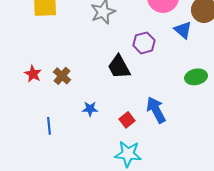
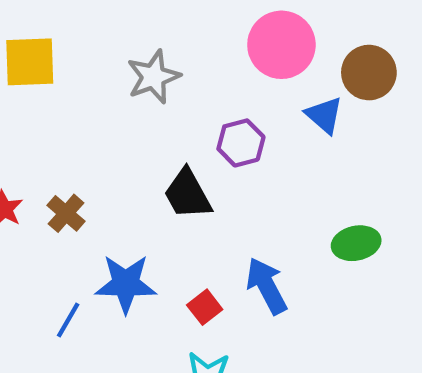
green ellipse: (196, 77) -> (356, 243), moved
blue star: (90, 109) -> (126, 284), size x1.8
blue line: (49, 126) -> (68, 320), moved, turned 36

